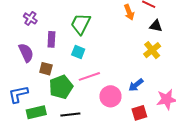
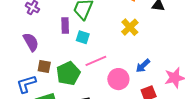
purple rectangle: (51, 39) -> (65, 25), moved
yellow cross: (152, 50) -> (130, 27), moved
brown square: (46, 69) -> (44, 67), moved

